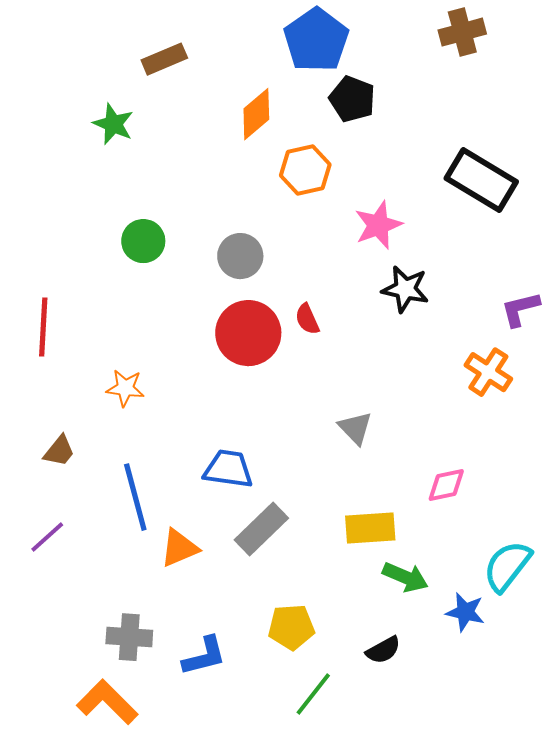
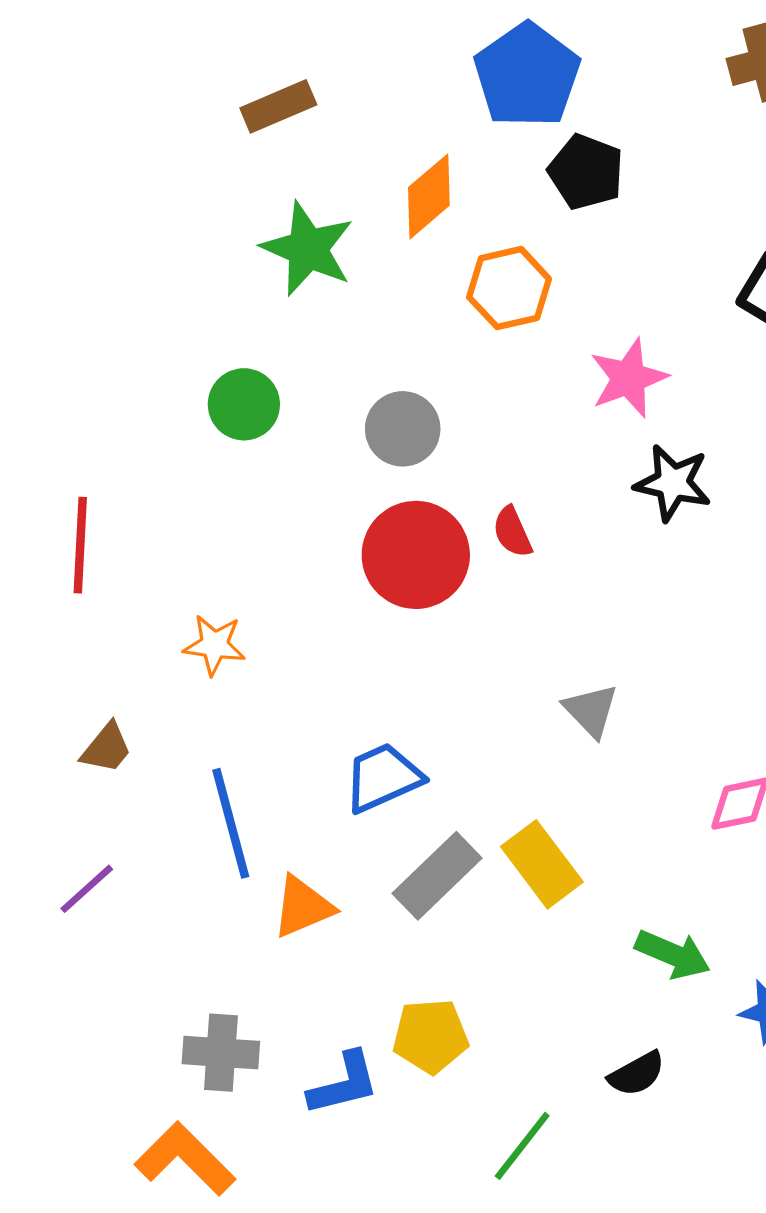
green star: (113, 124) -> (308, 249), moved, size x1.4
blue trapezoid: (228, 469) -> (383, 778), turned -32
yellow rectangle: (370, 528) -> (542, 864), moved, turned 57
yellow pentagon: (291, 627) -> (431, 1036), moved

